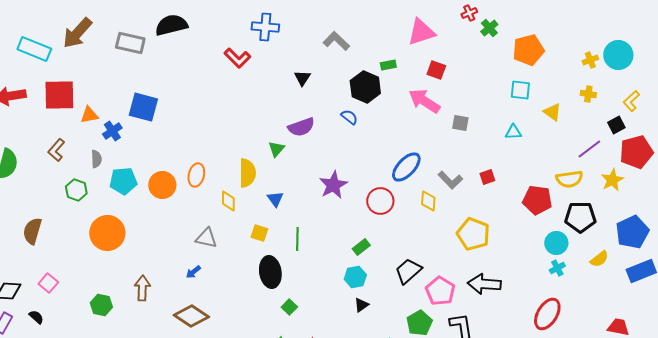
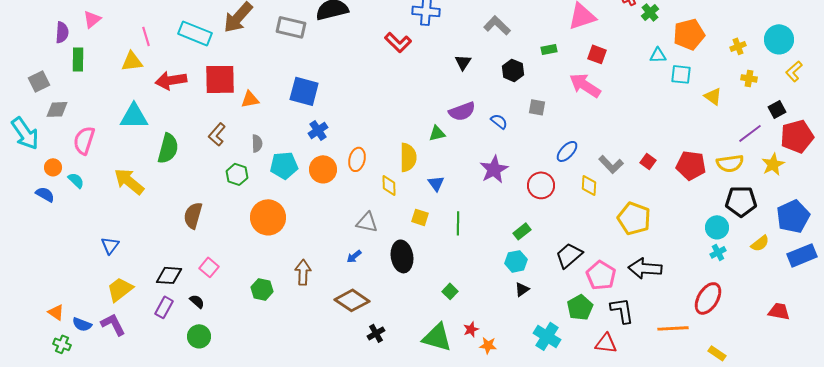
yellow cross: (590, 60) -> (738, 46), moved
black hexagon: (365, 87) -> (513, 70), moved, size x0.7
yellow L-shape: (631, 101) -> (794, 71), moved
blue semicircle: (349, 117) -> (499, 121), moved
gray square: (460, 123) -> (537, 107), moved
blue cross: (112, 131) -> (318, 130), moved
cyan triangle: (513, 132) -> (658, 55), moved
green triangle: (276, 149) -> (437, 133), turned 36
blue ellipse: (406, 167) -> (567, 151), size x0.7
red square: (487, 177) -> (648, 161), turned -35
red pentagon: (537, 200) -> (691, 165), moved
black ellipse: (270, 272) -> (402, 256), moved

